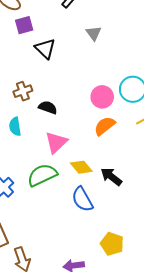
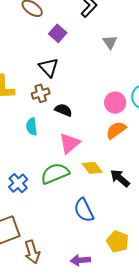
purple square: (24, 25) -> (58, 33), moved, turned -36
black triangle: (45, 49) -> (49, 67), moved
blue semicircle: (82, 199) -> (84, 210), moved

